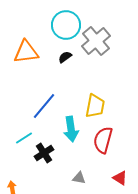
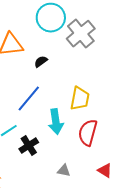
black semicircle: (65, 57) -> (41, 62), moved

